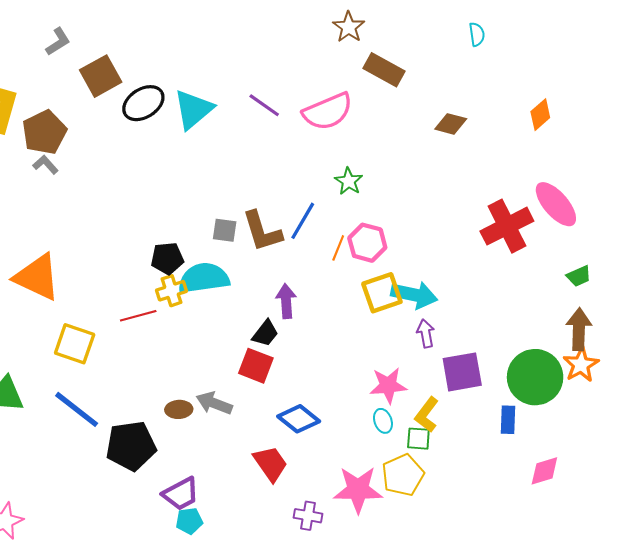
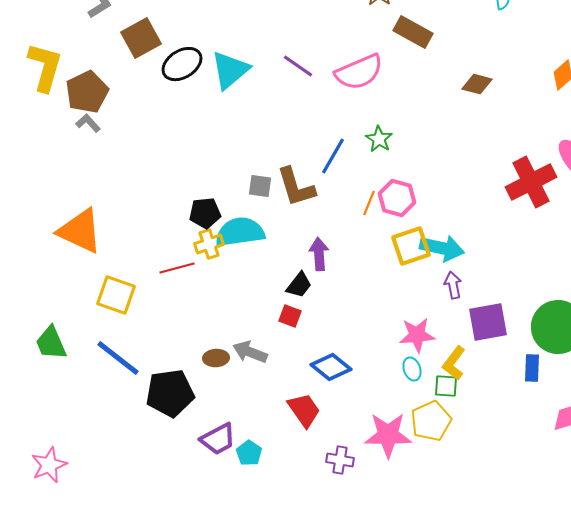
blue line: (303, 221) -> (333, 156), moved
red square: (256, 366) -> (290, 316), size x0.7
cyan pentagon: (189, 521) -> (249, 453), moved, turned -30

